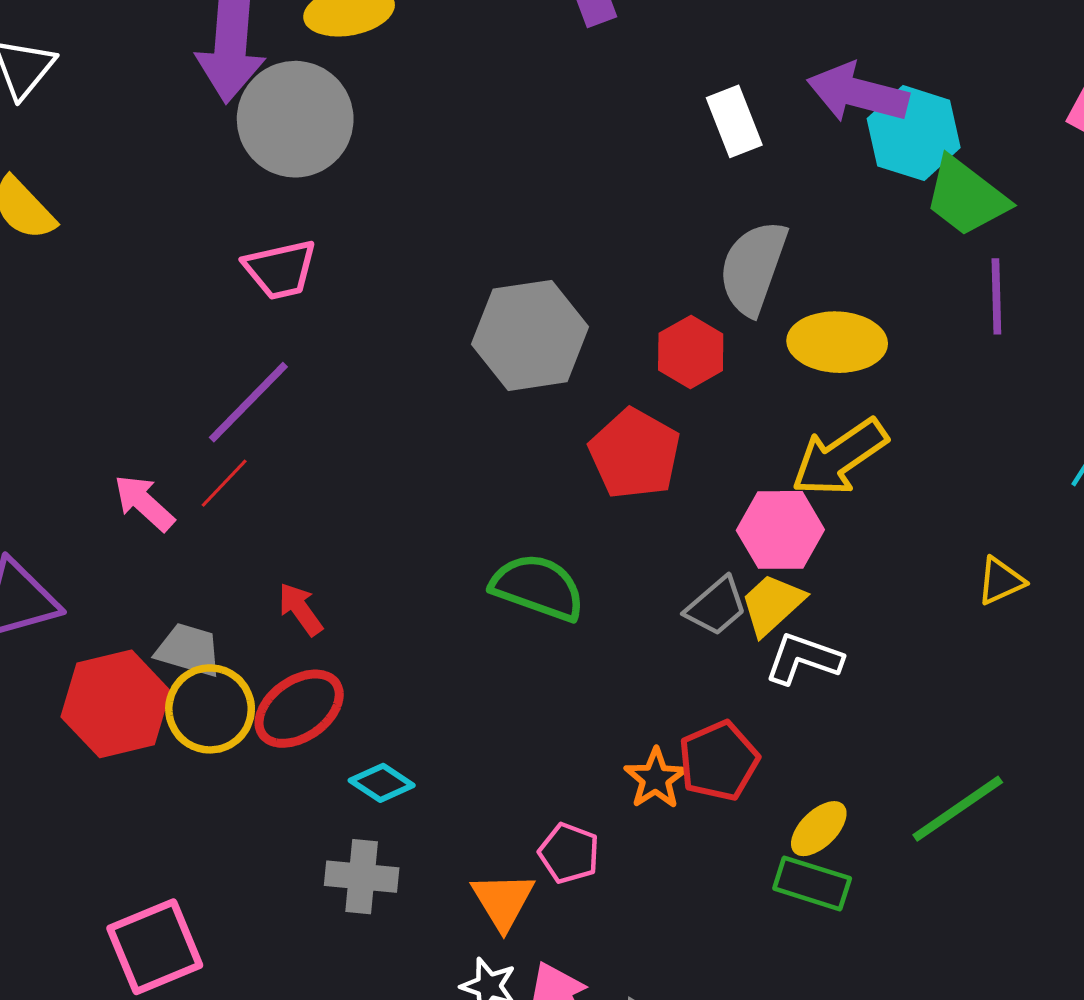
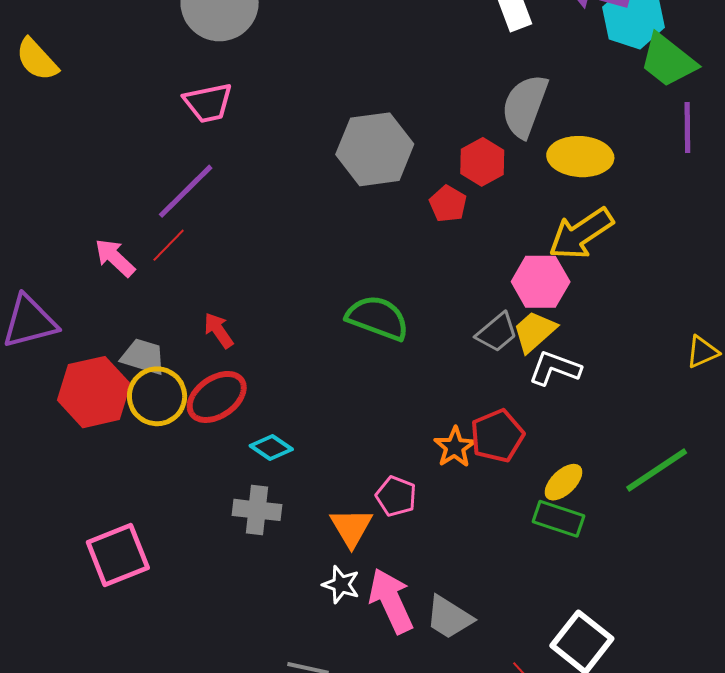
red pentagon: (635, 454) -> (448, 204), moved, size x0.6
yellow triangle: (1001, 581) -> (702, 352), moved

